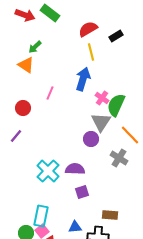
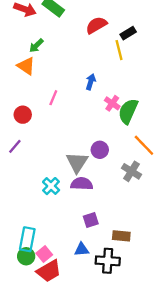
yellow line: (91, 52) -> (119, 50), moved
blue arrow: (83, 79) -> (91, 82), size x0.6
gray triangle: (101, 122) -> (77, 162), moved
cyan cross: (48, 171) -> (51, 186), size x0.7
purple square: (82, 192) -> (91, 220), moved
cyan rectangle: (41, 216) -> (27, 239), moved

